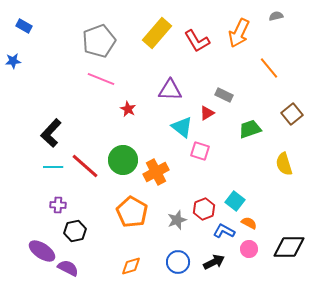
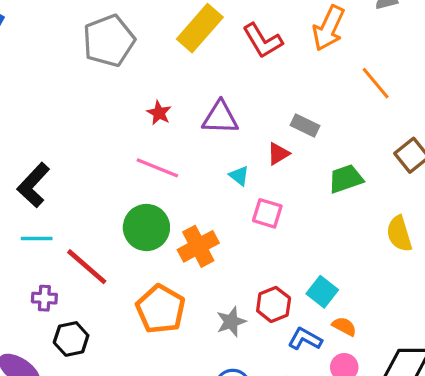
pink line: (101, 79) -> (157, 168), moved
red star: (128, 109) -> (159, 113), moved
cyan triangle: (182, 127) -> (239, 176), size x0.6
red line: (85, 166) -> (87, 267), moved

